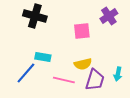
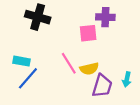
purple cross: (109, 16) -> (105, 17), moved, turned 36
cyan rectangle: (43, 57) -> (22, 61), moved
pink line: (64, 80) -> (69, 63), moved, turned 45

